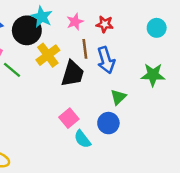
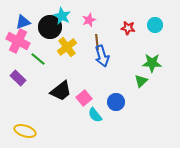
red star: (105, 24) -> (128, 28), moved
blue arrow: (106, 60) -> (102, 56), moved
black trapezoid: (73, 74) -> (61, 91), moved, turned 35
green triangle: (118, 97) -> (141, 81), moved

